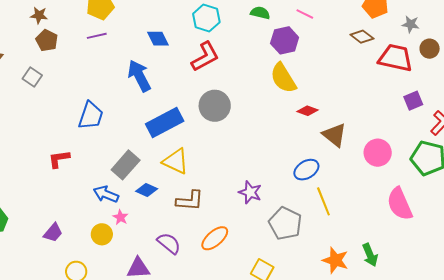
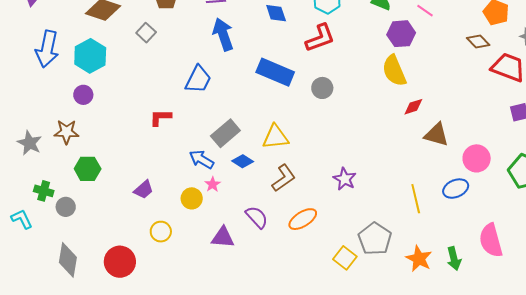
blue arrow: (139, 76) -> (223, 34), moved
gray circle: (215, 106) -> (322, 88), size x0.7
red diamond: (308, 111) -> (413, 107), turned -45
blue rectangle: (165, 123) -> (275, 72), moved, turned 42
brown triangle: (334, 135) -> (436, 135), turned -32
yellow triangle: (176, 161) -> (275, 137), turned -40
blue ellipse: (306, 170) -> (456, 189), moved
brown L-shape: (190, 201) -> (284, 178), turned -48
pink semicircle: (400, 204) -> (491, 240), moved
gray pentagon: (285, 223) -> (375, 239), moved

